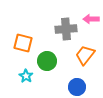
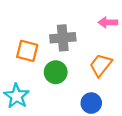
gray cross: (66, 29) -> (63, 38), moved
cyan star: (26, 76) -> (17, 96), moved, size x1.5

